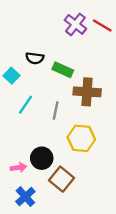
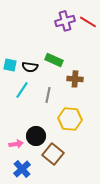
purple cross: (75, 24) -> (65, 21), turned 36
black semicircle: (35, 58) -> (30, 67), moved
cyan square: (11, 76) -> (10, 65), turned -32
brown cross: (87, 92) -> (75, 79), size x0.7

